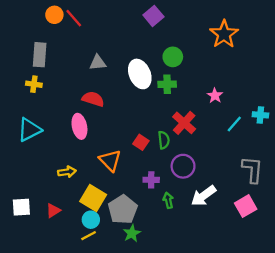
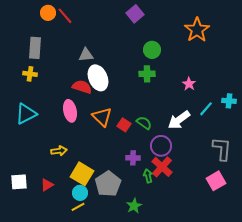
white ellipse: (140, 74) -> (98, 78), moved
red cross: (184, 123) -> (162, 167), moved
green semicircle: (164, 140) -> (144, 123), turned -49
orange triangle: (110, 160) -> (102, 117), moved
white arrow: (204, 196) -> (179, 120), moved
green star: (132, 233) -> (134, 206), moved

